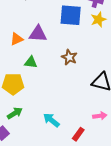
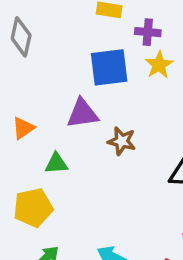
purple triangle: (38, 34) -> (82, 114), moved

